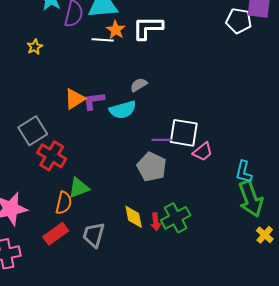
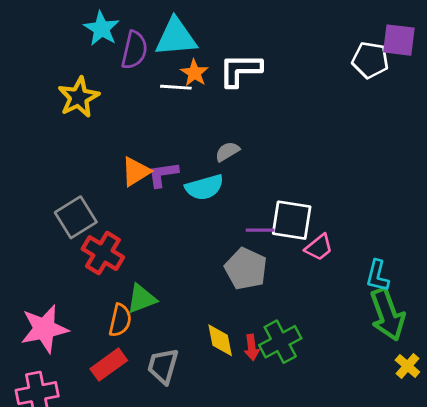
yellow star: (35, 47) -> (79, 97), size x1.8

